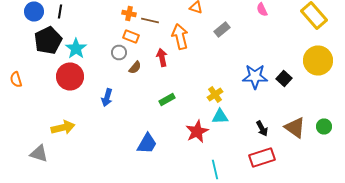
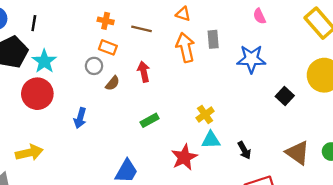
black line: (60, 12) -> (34, 23), moved
brown line: (150, 20) -> (141, 29), moved
gray rectangle: (222, 30) -> (213, 39), turned -56
orange arrow: (180, 36) -> (185, 47), moved
blue star: (255, 76) -> (251, 59), moved
black arrow: (262, 128) -> (244, 150), moved

